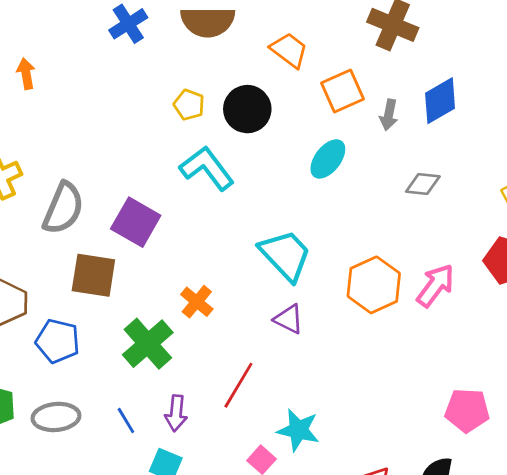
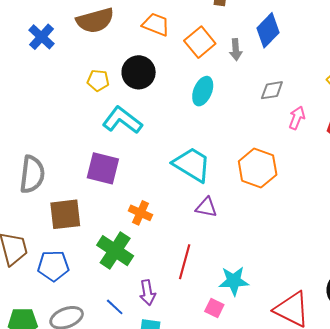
purple square: (136, 222) -> (103, 168), moved
pink arrow: (436, 285) -> (297, 118), moved, size x0.7

